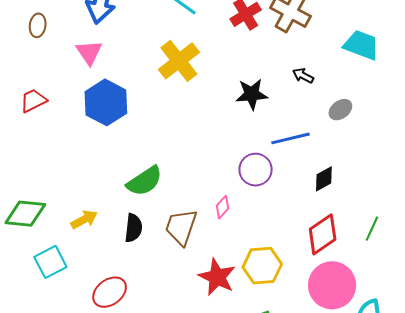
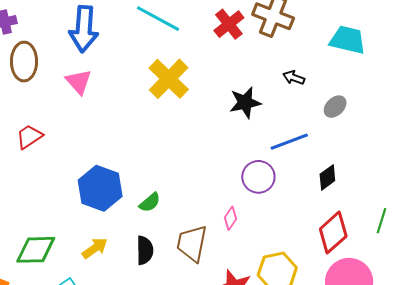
brown ellipse: (38, 25) -> (24, 62), size x1.6
blue hexagon: (106, 102) -> (100, 188), moved
green semicircle: (145, 181) -> (150, 202), size x0.6

